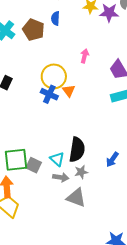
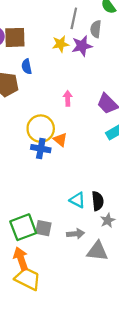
black semicircle: (77, 150) -> (98, 201), moved, size x0.7
cyan triangle: (57, 159) -> (77, 200), moved
gray star: (81, 172) -> (108, 220), moved

